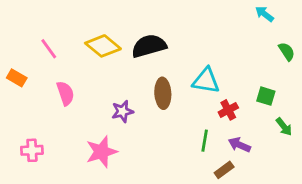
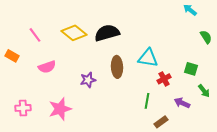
pink semicircle: (65, 93) -> (47, 67), turned 90
purple arrow: (239, 145) -> (182, 103), moved
pink star: (102, 152) -> (60, 109), moved

